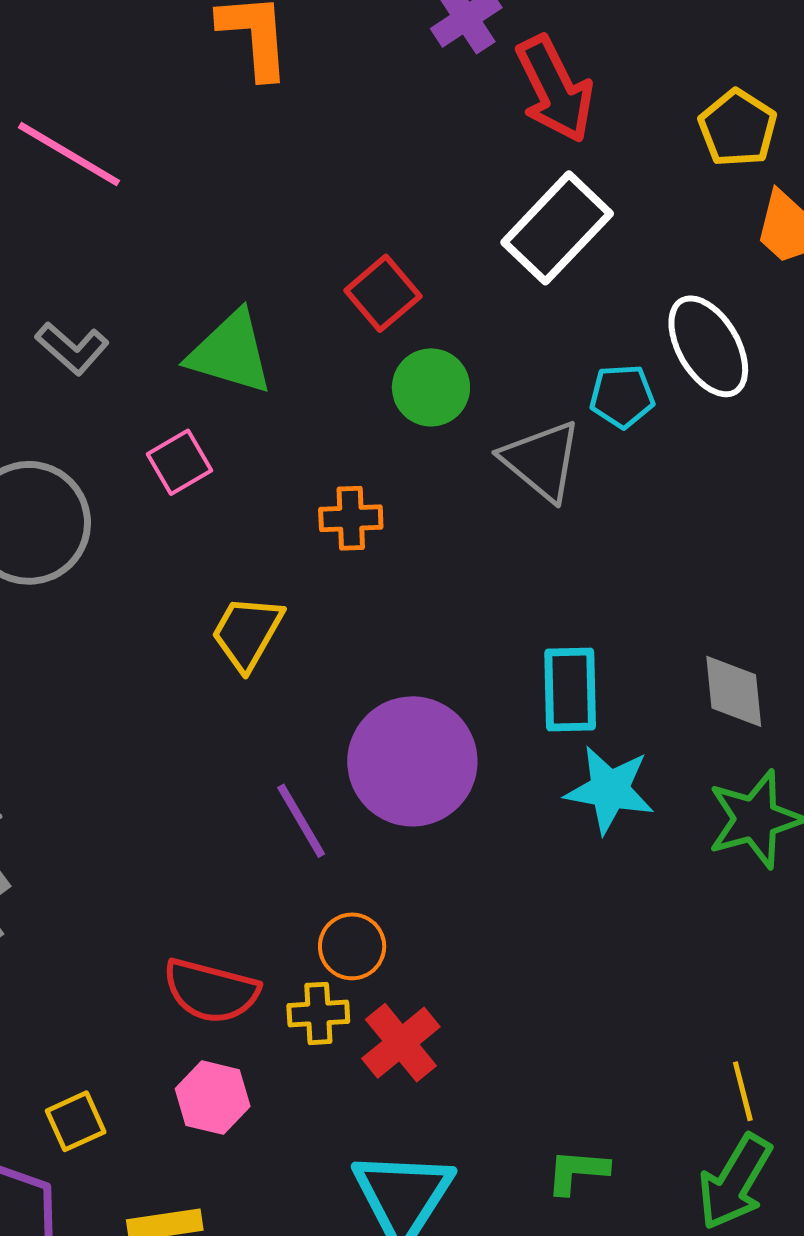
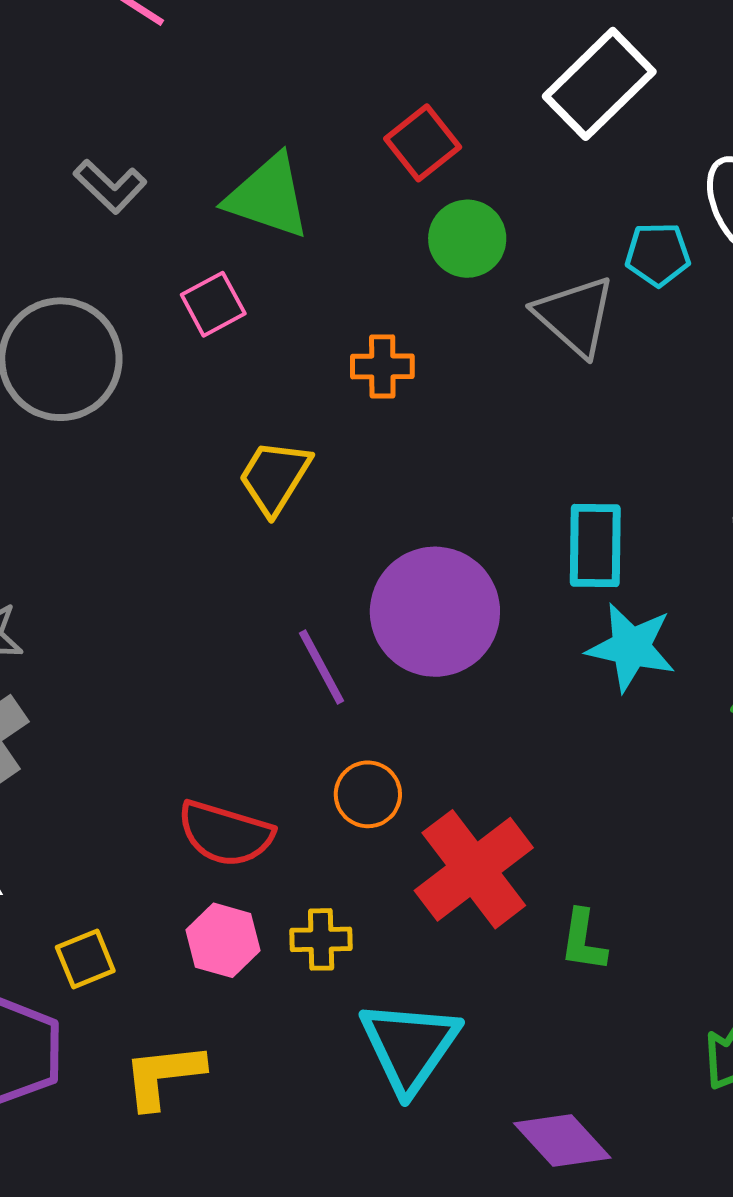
yellow cross: (318, 1013) -> (321, 939), moved
red cross: (401, 1043) -> (474, 869), moved, size x1.5
green L-shape: (577, 1171) -> (583, 941), moved, turned -88

